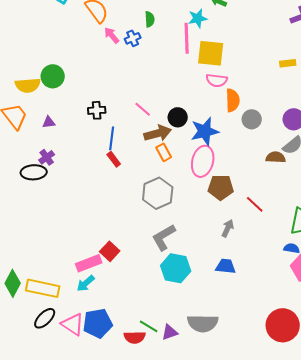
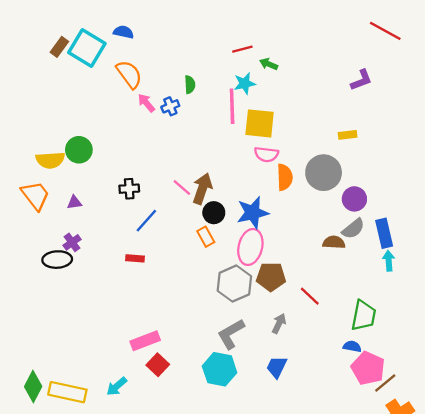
black circle: (178, 117) -> (214, 213), moved
gray circle: (252, 119) -> (324, 173), moved, size x1.6
brown arrow: (158, 133) -> (202, 189), moved, turned -56
blue line: (112, 138) -> (146, 221), turned 35
red rectangle: (114, 159) -> (135, 258), moved, turned -49
gray hexagon: (158, 193) -> (234, 284), moved
gray L-shape: (164, 237) -> (231, 334), moved
red square: (110, 251) -> (158, 365), moved
pink rectangle: (89, 263) -> (145, 341), moved
blue trapezoid: (226, 266) -> (277, 367), turned -70

